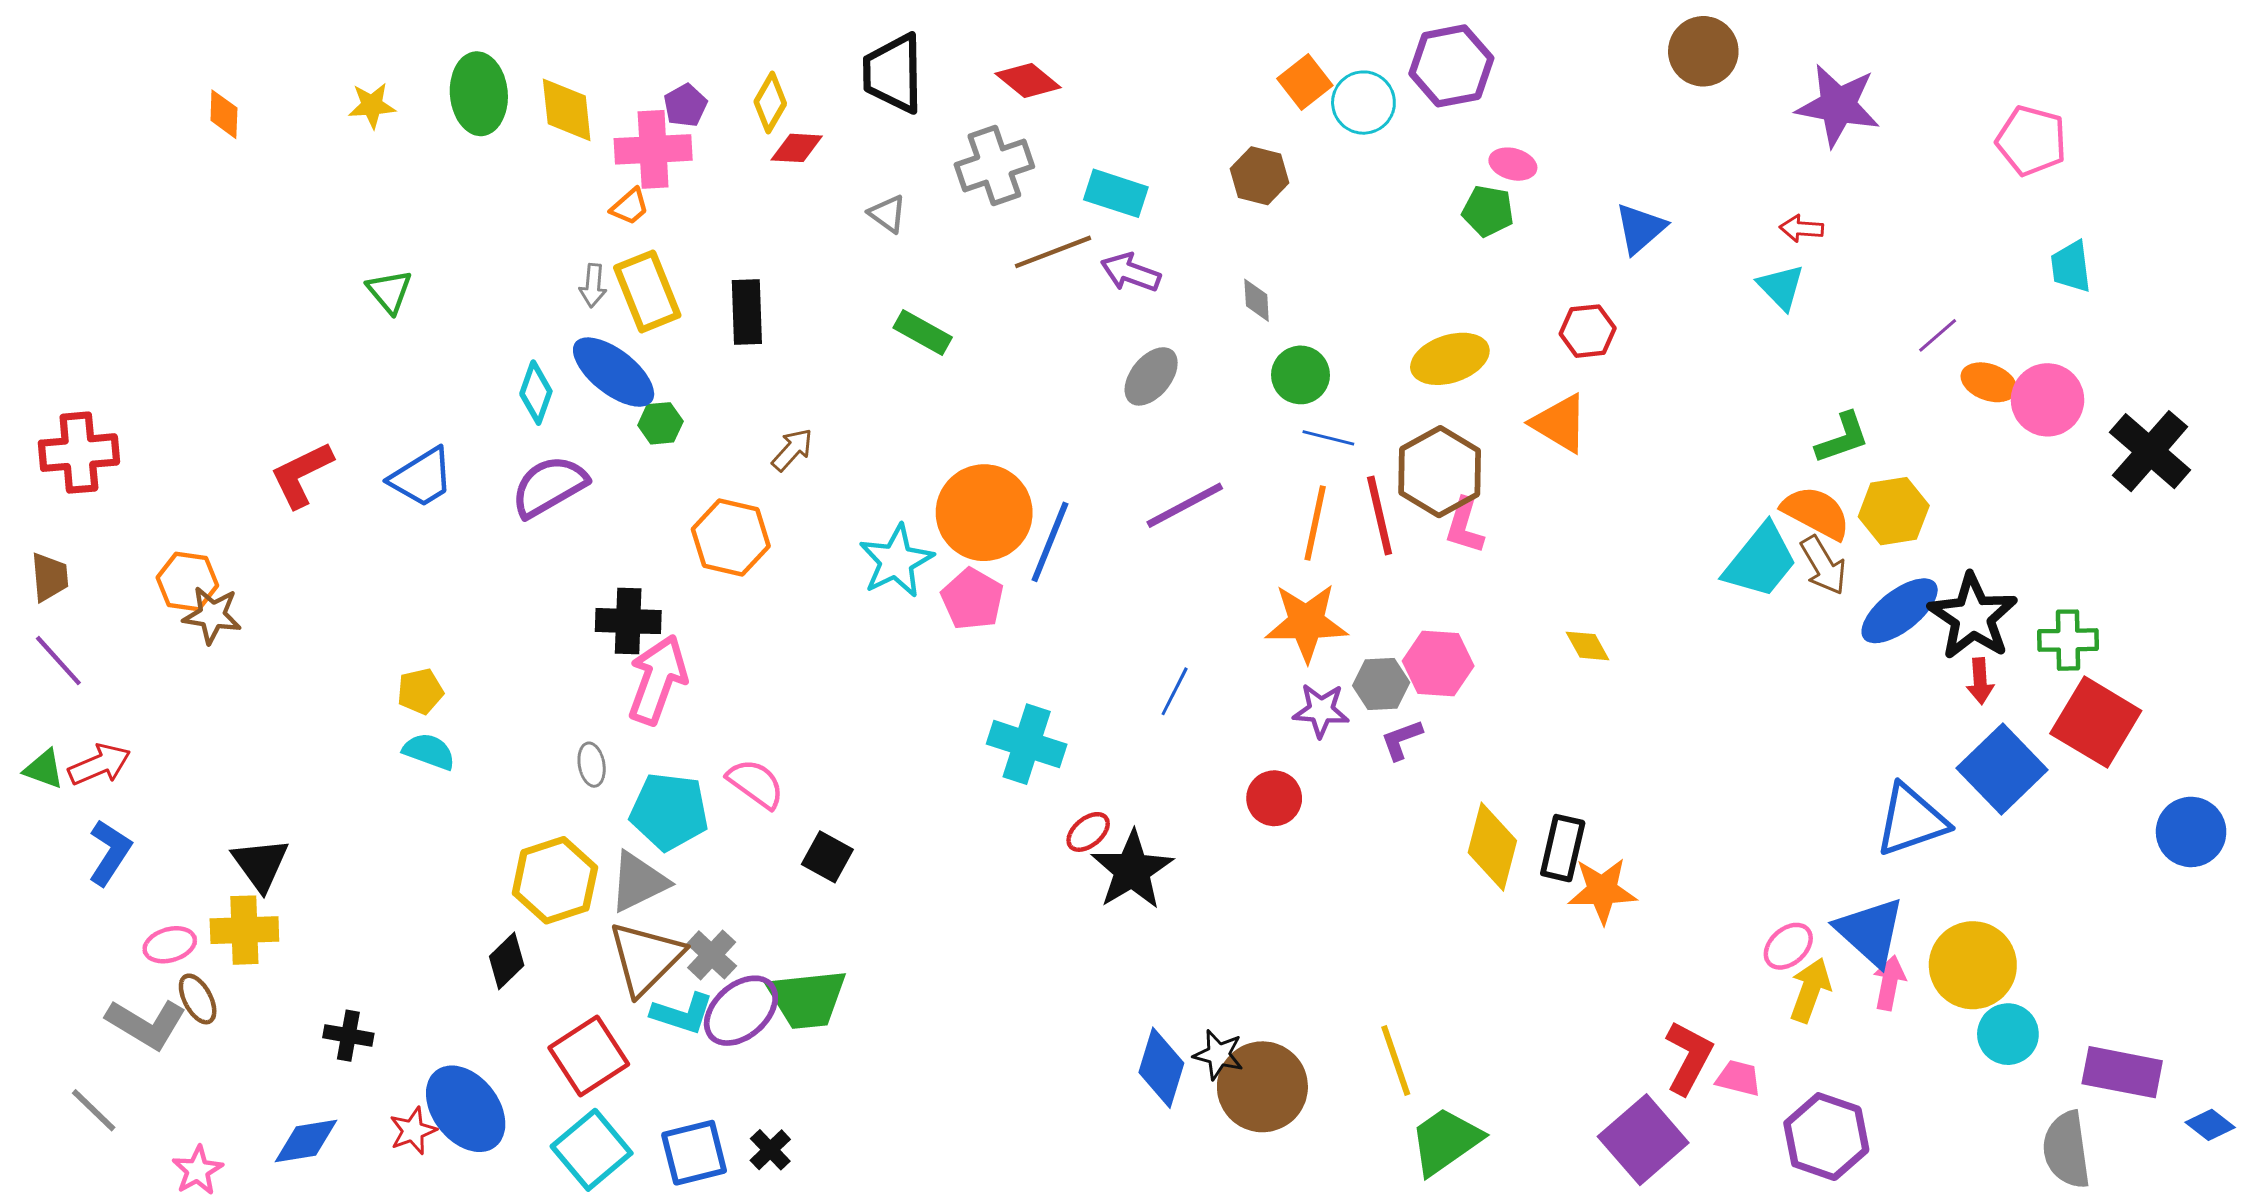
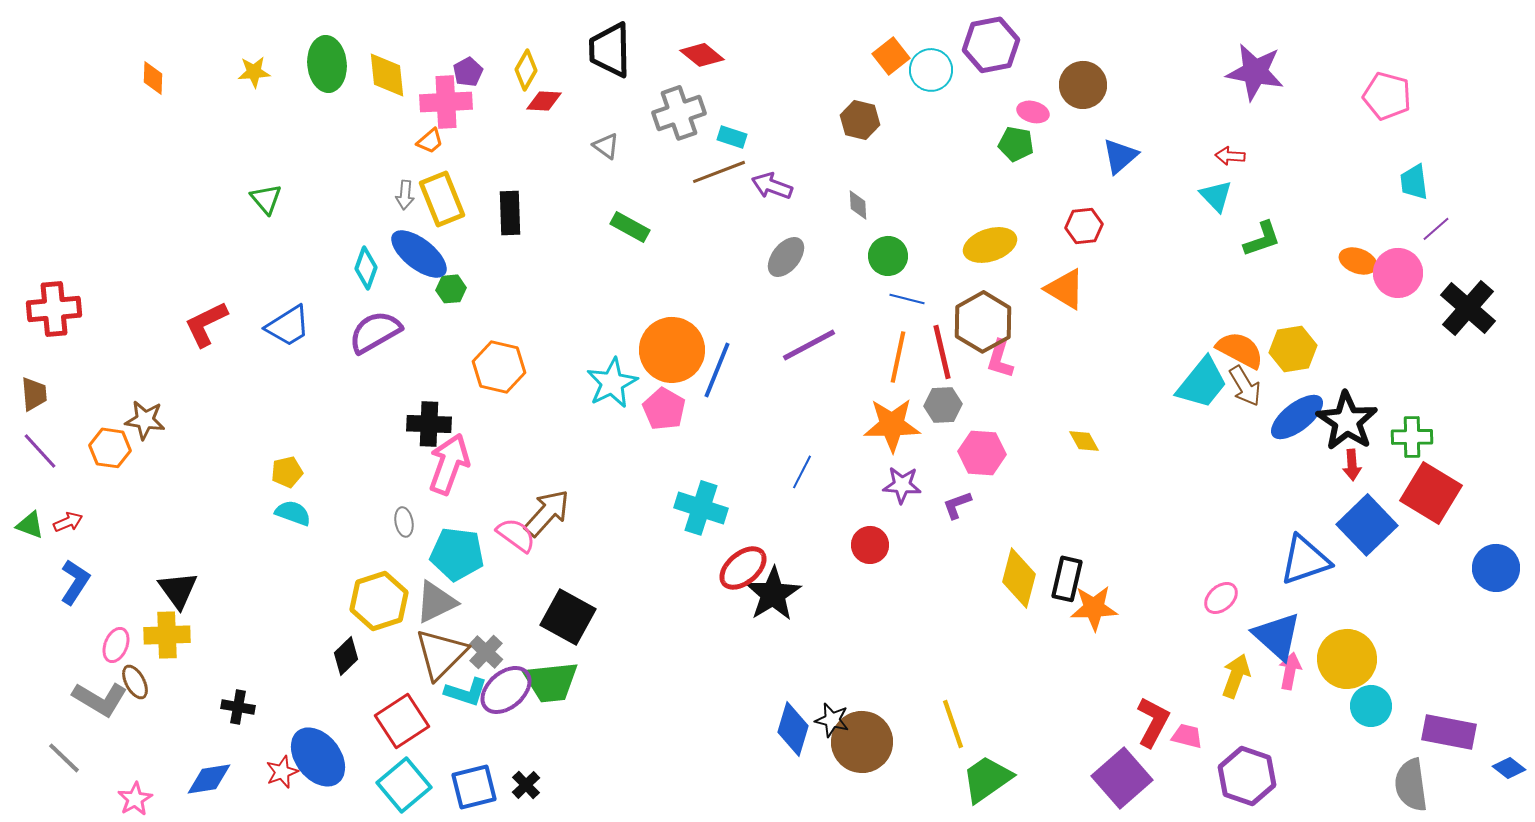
brown circle: (1703, 51) -> (1083, 85), moved
cyan rectangle: (1116, 193) -> (732, 137), moved, size x0.7
purple line: (1938, 335) -> (1436, 229), moved
green L-shape: (1842, 438) -> (1262, 239), moved
brown arrow: (792, 450) -> (547, 513), moved, size x1.6
orange hexagon: (187, 581) -> (110, 448), moved
gray hexagon: (1381, 684) -> (943, 405), moved
red arrow: (99, 765) -> (68, 522), size x0.7
red ellipse: (1088, 832) -> (743, 568), size x1.6
black square: (827, 857) -> (568, 617), moved, size x1.6
pink ellipse: (170, 945) -> (116, 645), turned -52
pink ellipse: (1788, 946) -> (1221, 598), moved

